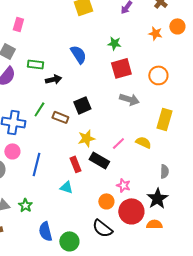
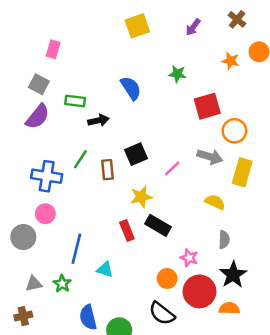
red square: (121, 68) -> (207, 106), moved
orange circle: (158, 75) -> (234, 131), moved
gray arrow: (129, 99) -> (210, 157), moved
brown rectangle: (60, 117) -> (108, 170), turned 63
pink line: (118, 143) -> (172, 168), moved
blue line: (36, 164) -> (76, 249), moved
gray semicircle: (164, 171) -> (224, 240), moved
cyan triangle: (66, 187) -> (105, 269), moved

